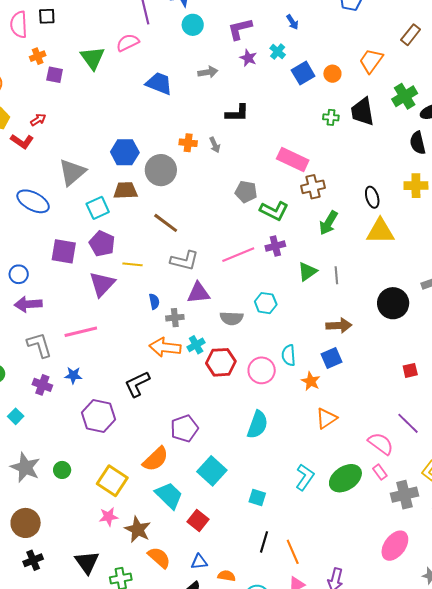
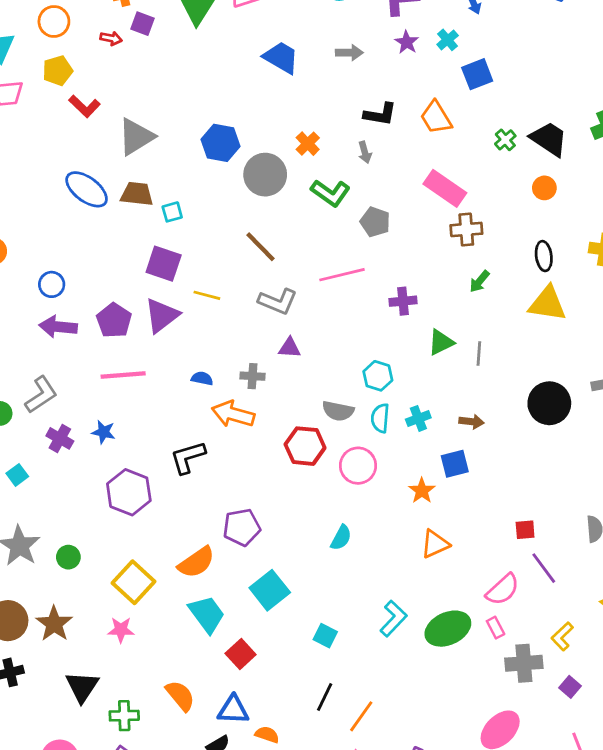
orange trapezoid: (371, 61) -> (436, 117), moved, turned -76
orange circle: (332, 74) -> (544, 188), moved
black trapezoid: (362, 112) -> (549, 139), turned 124
green cross: (331, 117) -> (505, 140), turned 35
red arrow: (38, 120) -> (111, 38), moved, turned 35
orange cross: (188, 143) -> (308, 144), turned 30
gray arrow: (215, 145) -> (365, 152), moved
gray triangle: (72, 172) -> (136, 137), moved
brown trapezoid: (125, 191) -> (137, 194), moved
cyan square: (98, 208) -> (172, 212), size x0.7
green L-shape: (274, 211) -> (330, 193), moved
green arrow: (328, 223) -> (480, 281), size x0.7
purple pentagon: (102, 244) -> (114, 320), moved
purple square: (64, 251) -> (164, 264), moved
pink line: (238, 255) -> (342, 275), moved
purple triangle: (198, 293) -> (290, 348), size x0.7
blue semicircle: (154, 302) -> (202, 378), moved, turned -77
gray semicircle: (232, 318) -> (338, 411), moved
brown arrow: (339, 326) -> (471, 422), size x0.7
gray L-shape: (39, 345) -> (41, 395), moved, turned 64
cyan cross: (196, 345) -> (418, 418), moved
cyan semicircle: (289, 355) -> (380, 418), moved
red square: (410, 370) -> (525, 530), moved
cyan semicircle: (258, 425) -> (341, 538), size x0.7
pink semicircle: (381, 444) -> (503, 590), turned 92
brown star: (138, 529) -> (54, 624), moved
orange line: (293, 552) -> (361, 716), turned 50
blue triangle: (199, 562) -> (233, 710), size x1.4

